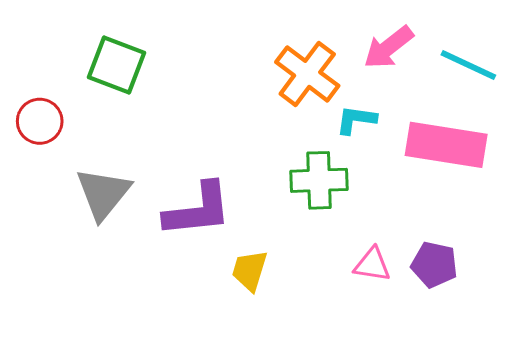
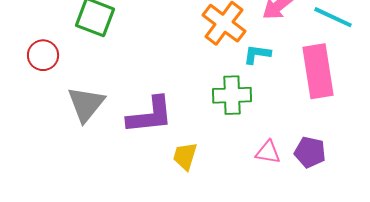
pink rectangle: (446, 145) -> (318, 71), turned 72

